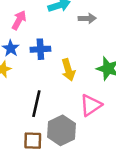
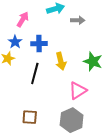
black line: (36, 104) -> (35, 73), moved
gray hexagon: (62, 130) -> (72, 120), moved

